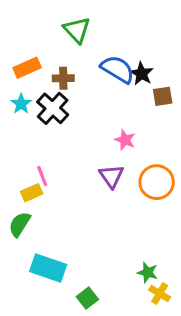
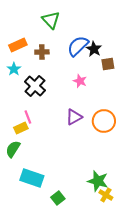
blue semicircle: (117, 69) -> (78, 46), turned -75
black cross: (53, 108) -> (35, 86), moved
pink star: (125, 140) -> (80, 81), moved
purple triangle: (111, 176) -> (74, 117), turned 36
green star: (148, 272) -> (98, 181), size x1.5

